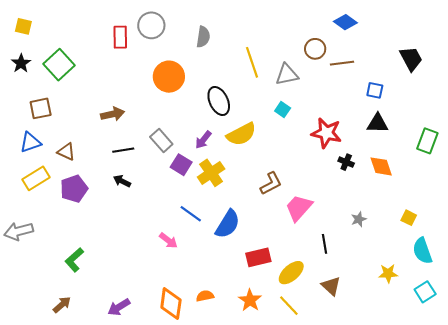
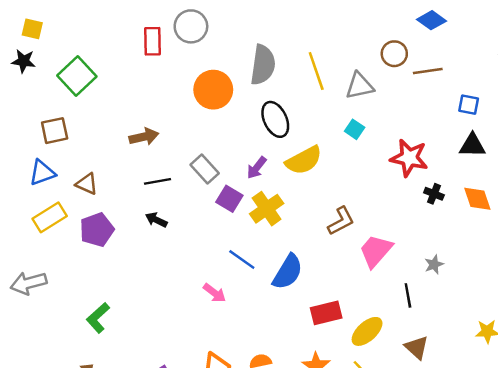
gray semicircle: (203, 37) -> (263, 65), moved, size x1.5
black star: (21, 63) -> (24, 61), moved, turned -30
gray star: (359, 219) -> (434, 264), moved

